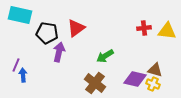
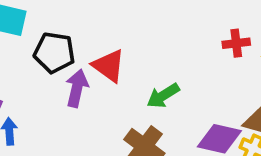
red triangle: (76, 28) -> (109, 66), moved, turned -48

